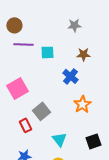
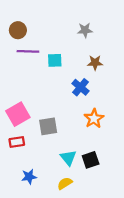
pink square: (17, 88) -> (18, 114), moved
gray square: (41, 111) -> (48, 126), turned 30
red rectangle: (25, 125) -> (17, 142), moved, turned -72
black square: (93, 141) -> (91, 160), moved

